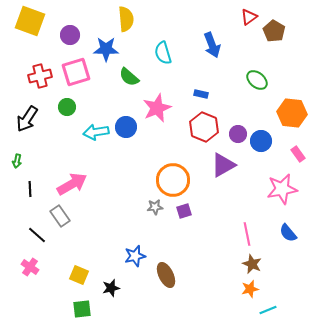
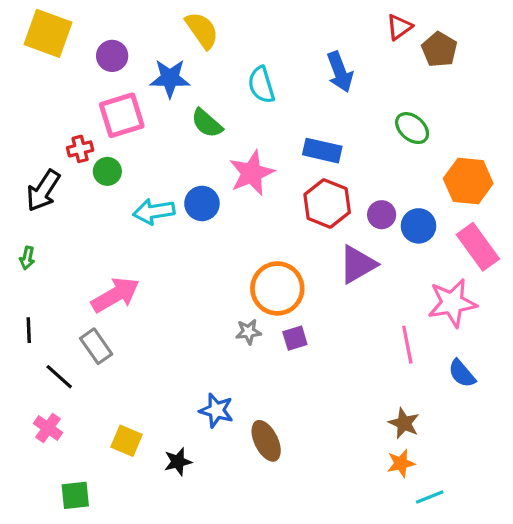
yellow semicircle: (126, 19) -> (202, 30), turned -30
red cross: (40, 76) -> (80, 149), moved, size x0.7
blue rectangle: (201, 94) -> (322, 151), size x1.6
pink rectangle: (298, 154) -> (478, 247), size x1.8
black line: (30, 189) -> (29, 330), moved
pink line: (247, 234) -> (407, 345), moved
blue star: (135, 256) -> (216, 410), turned 30
green square: (82, 309) -> (75, 495), moved

